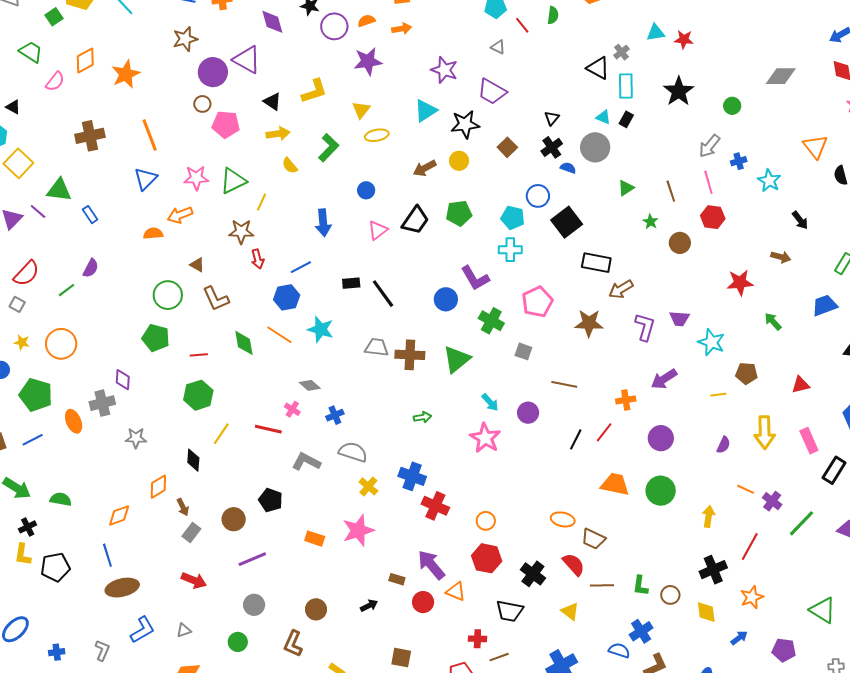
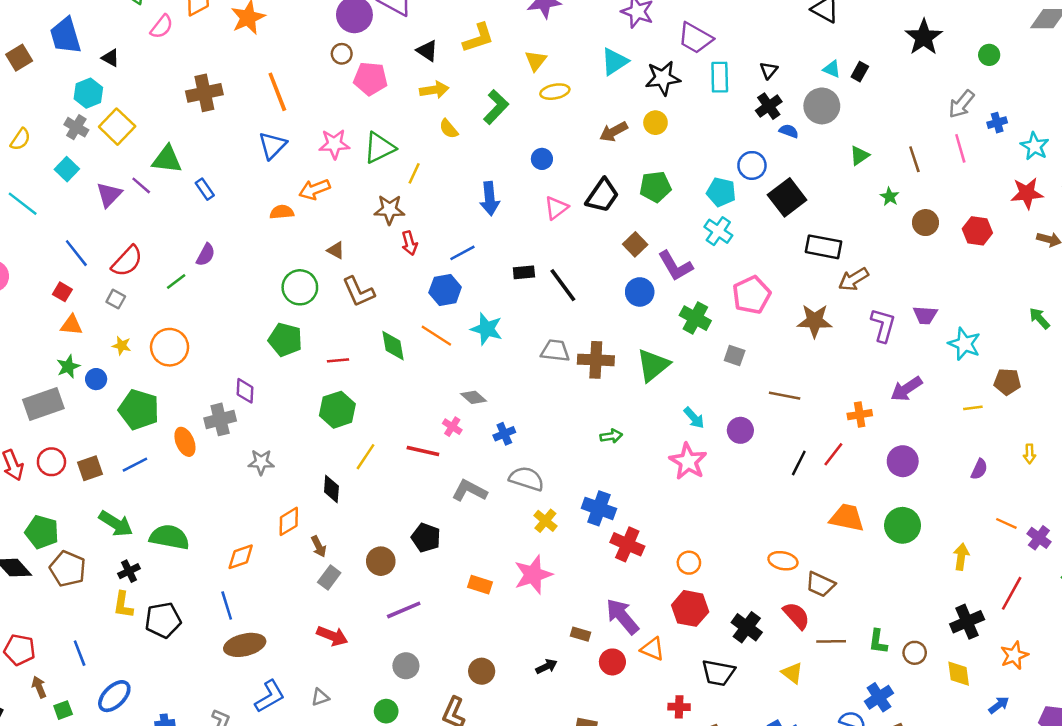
cyan rectangle: (626, 86) -> (720, 77), moved
brown square: (507, 147) -> (635, 244), moved
red hexagon: (713, 217) -> (977, 231), moved
cyan cross: (510, 250) -> (718, 231), turned 35
red star: (740, 283) -> (1027, 193), moved
yellow arrow: (765, 432) -> (1029, 454), size x0.5
green semicircle: (61, 499) -> (169, 537), size x1.5

